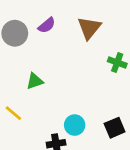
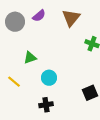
cyan circle: (75, 125) -> (49, 78), moved

